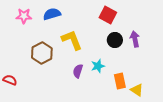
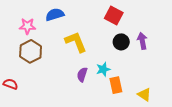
pink star: (24, 16) -> (27, 26), moved
brown hexagon: (42, 53) -> (31, 51), moved
orange rectangle: (120, 81) -> (116, 85), moved

